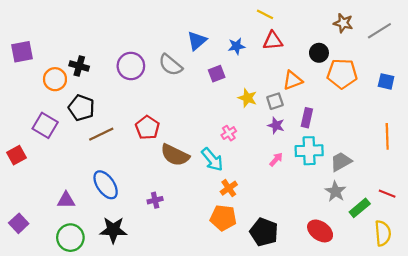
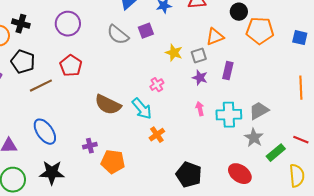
gray semicircle: (170, 65) -> (118, 35), moved
red pentagon: (147, 128) -> (71, 66), moved
cyan cross: (309, 151) -> (229, 115), moved
pink arrow: (276, 159) -> (200, 109), turned -56
orange pentagon: (223, 218) -> (113, 162), moved

